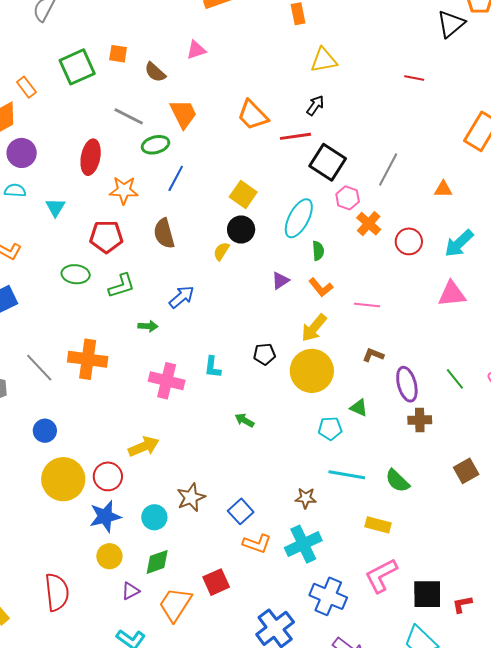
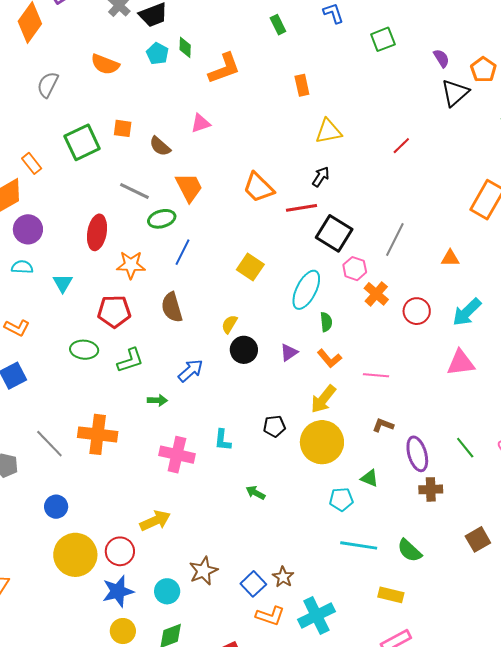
red line: (414, 78) -> (401, 146), moved, turned -54
black circle: (241, 229) -> (244, 350), moved
brown star: (306, 498) -> (283, 577), moved, turned 30

